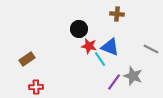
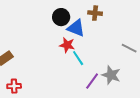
black circle: (79, 29) -> (61, 17), moved
blue triangle: (110, 47) -> (76, 28), moved

